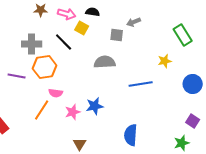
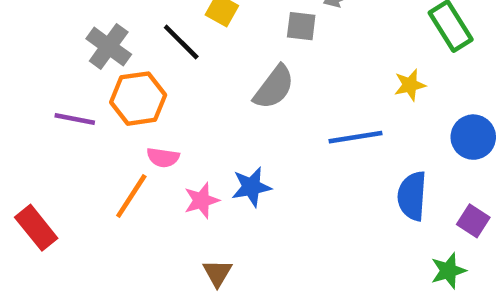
gray cross: (32, 44) -> (109, 46), turned 36
gray semicircle: (105, 62) -> (274, 87), turned 130
blue semicircle: (131, 135) -> (412, 196), moved

